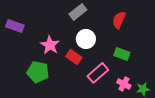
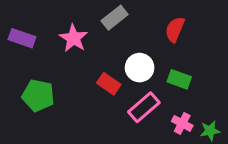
white circle: (86, 39) -> (140, 68), moved
pink star: (50, 45) -> (73, 38), moved
green pentagon: (38, 72) -> (38, 95), moved

